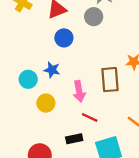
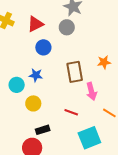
brown rectangle: (110, 80) -> (75, 72), moved
pink arrow: (79, 91) -> (91, 91), moved
black rectangle: (74, 139) -> (43, 130), moved

